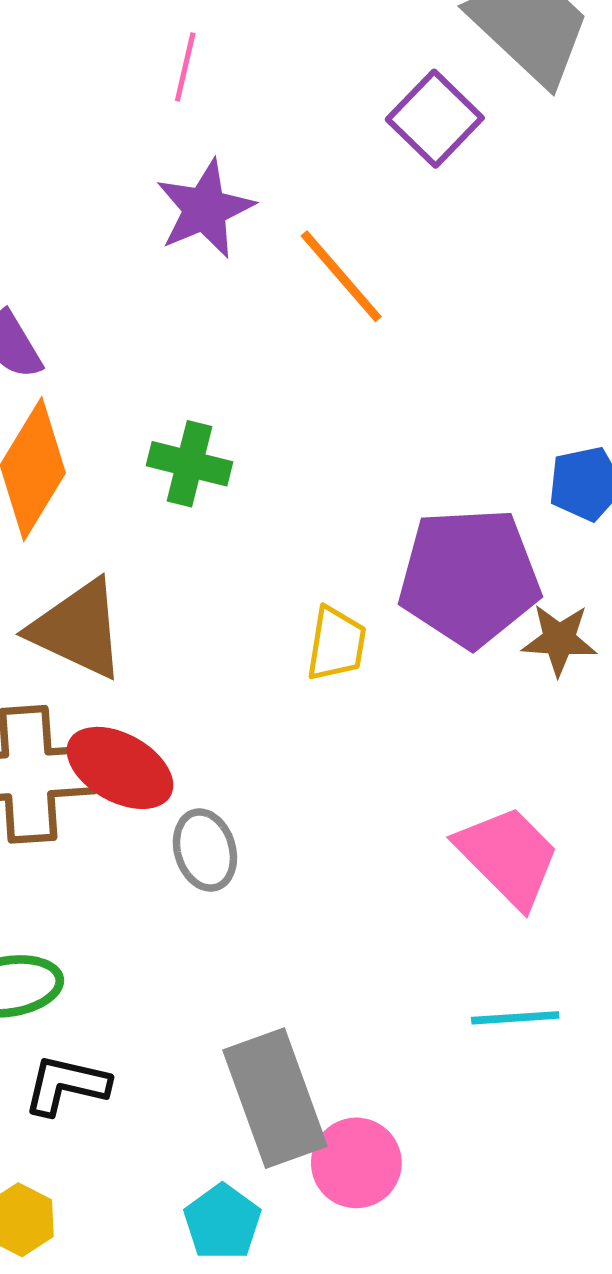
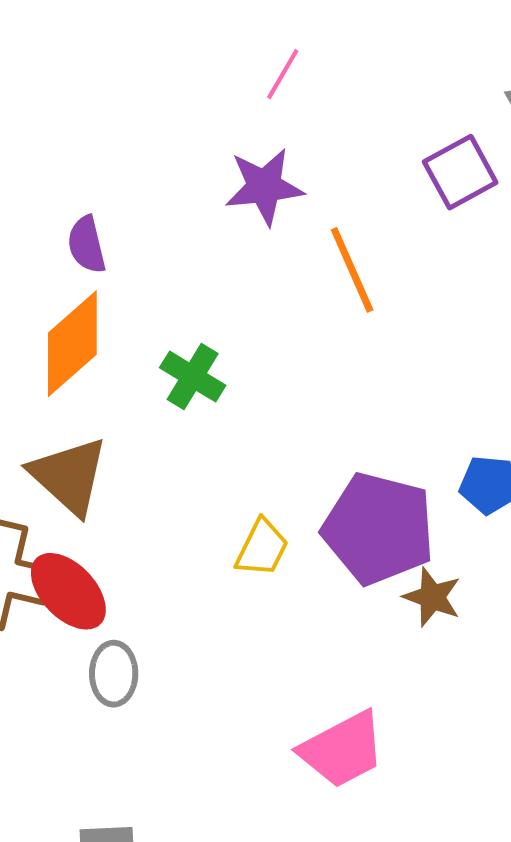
pink trapezoid: (508, 856) -> (342, 750), turned 90

